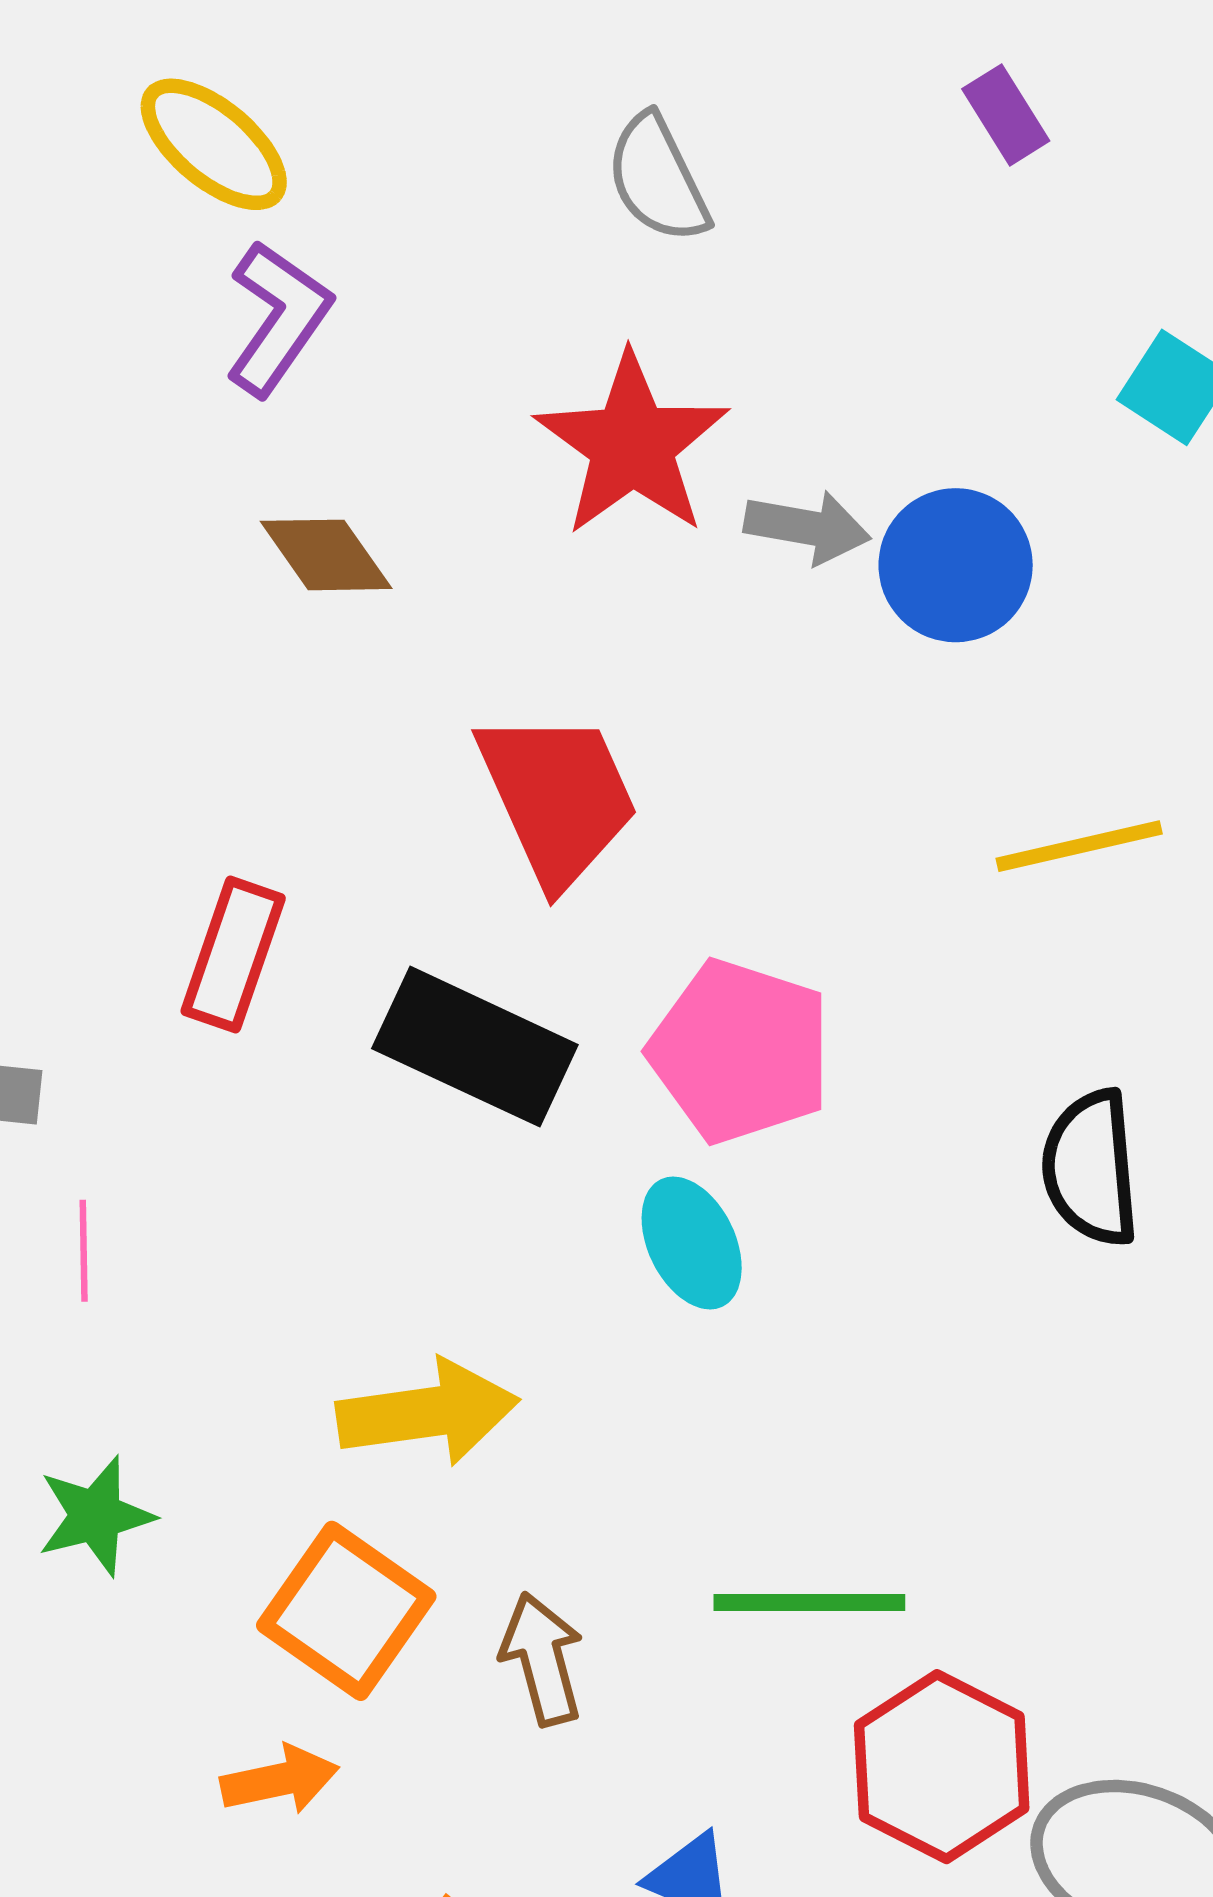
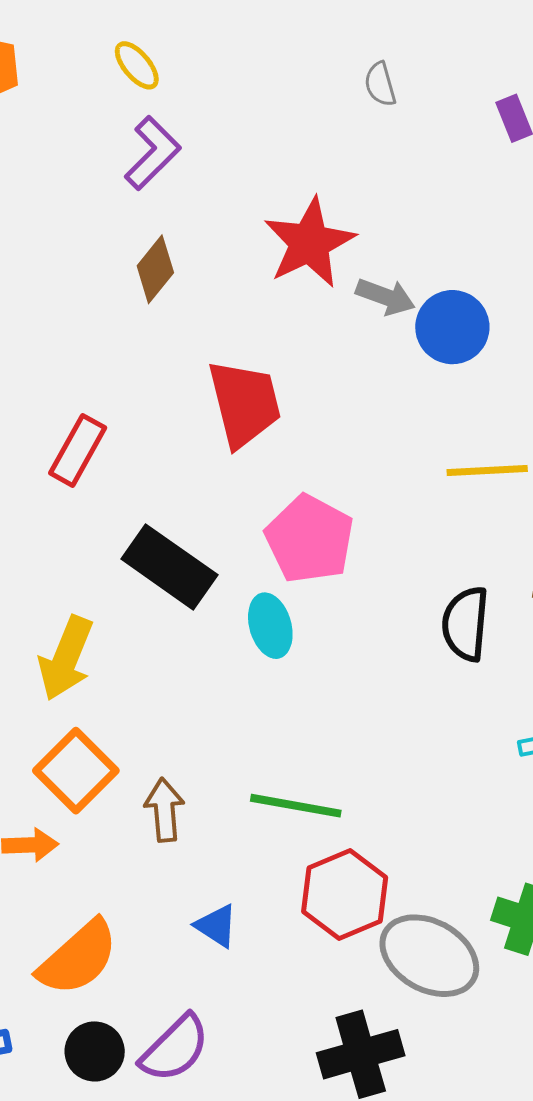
yellow ellipse: (214, 144) -> (137, 65), size x0.7
gray semicircle: (658, 179) -> (380, 84), moved, size x0.7
brown diamond: (326, 555) -> (155, 269), turned 64
black rectangle: (475, 1047) -> (169, 567), moved
yellow arrow: (428, 1412) -> (66, 658), moved, turned 110

